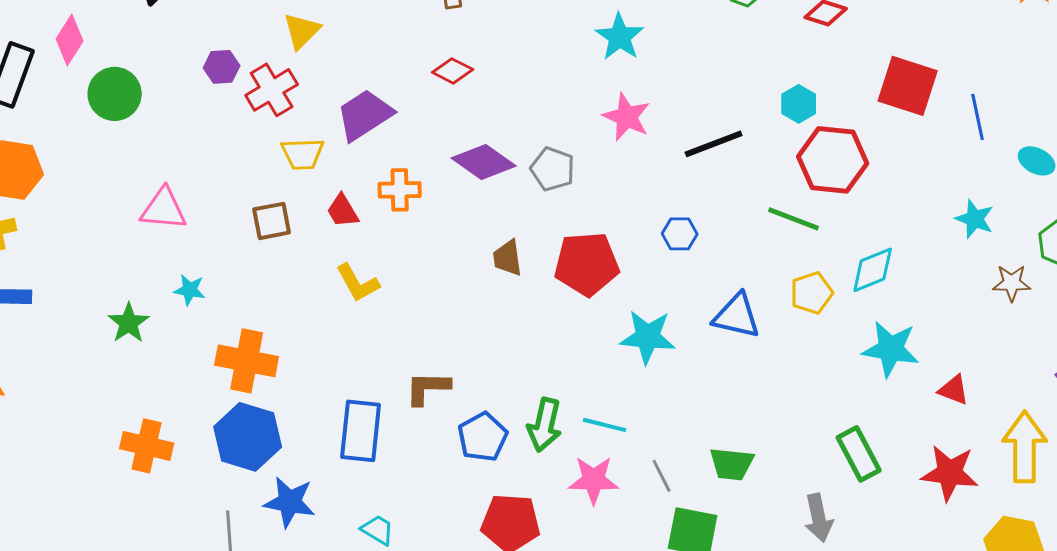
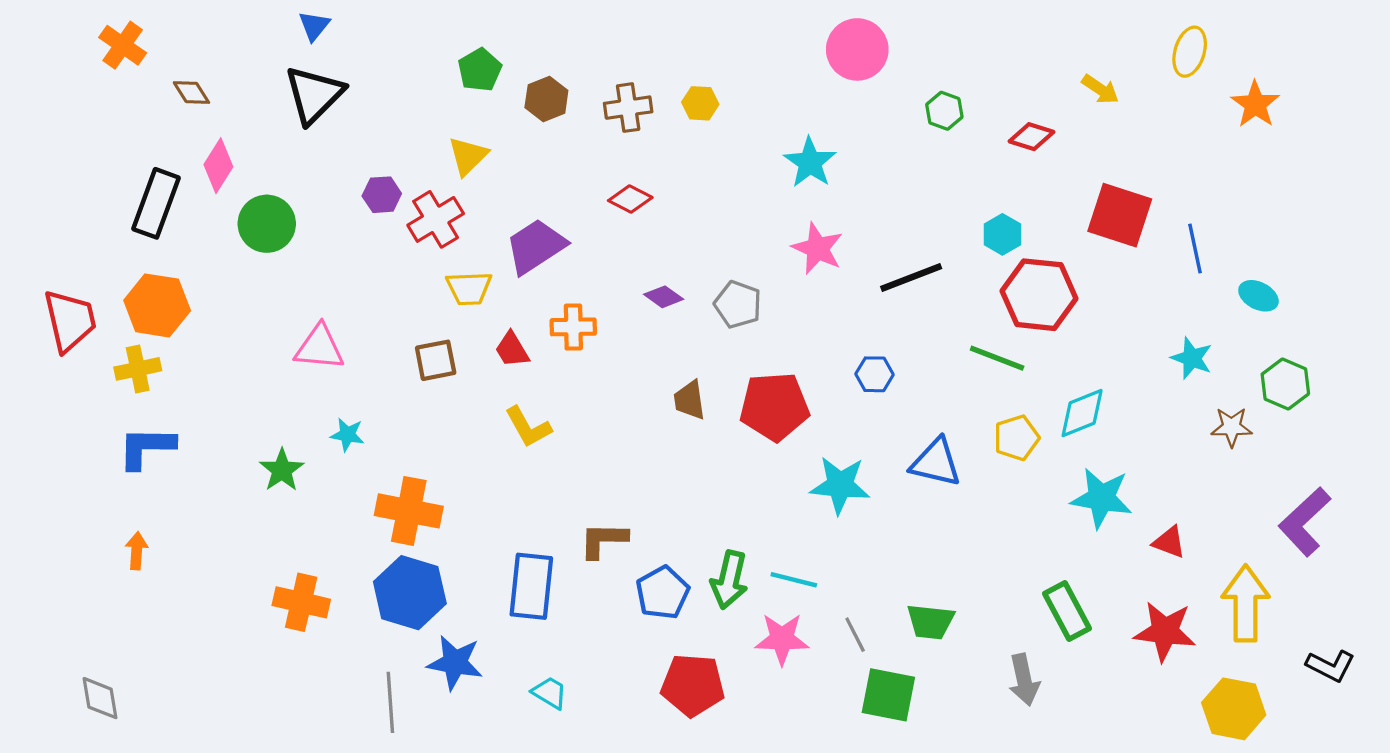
purple diamond: (484, 162) -> (664, 297), size x0.6

